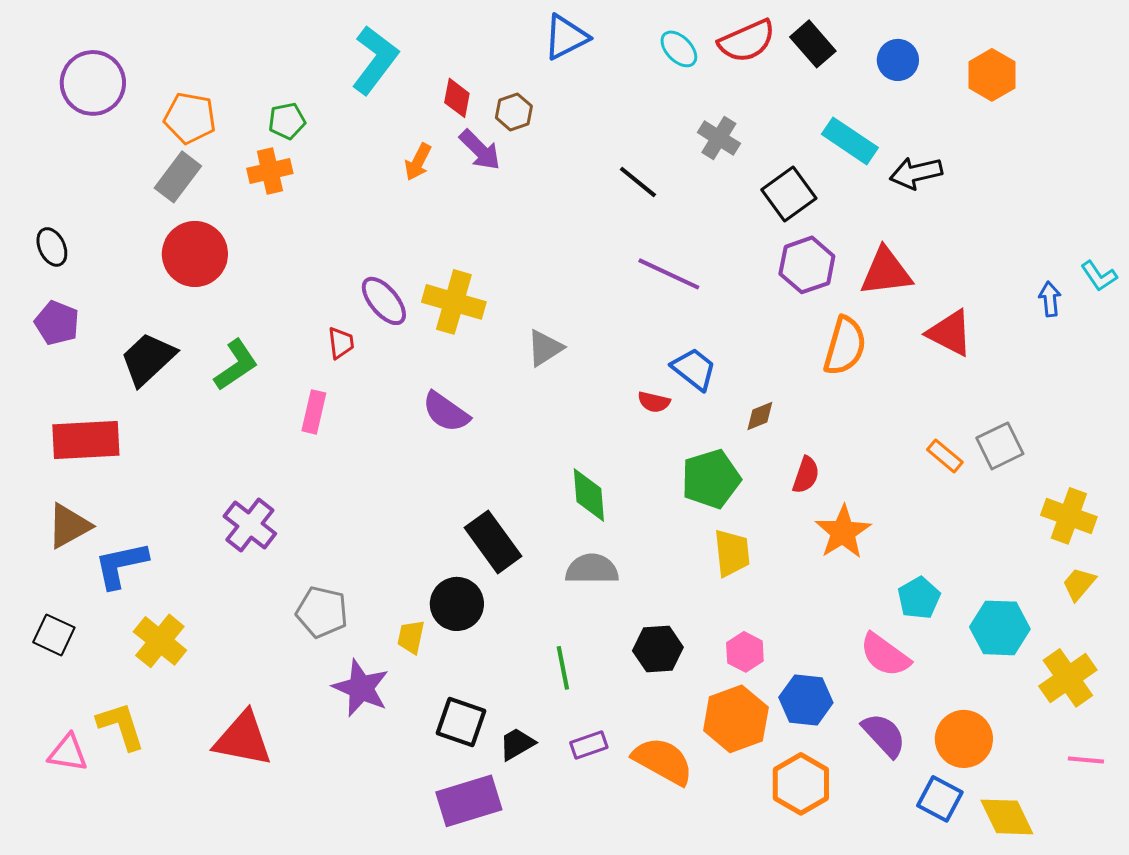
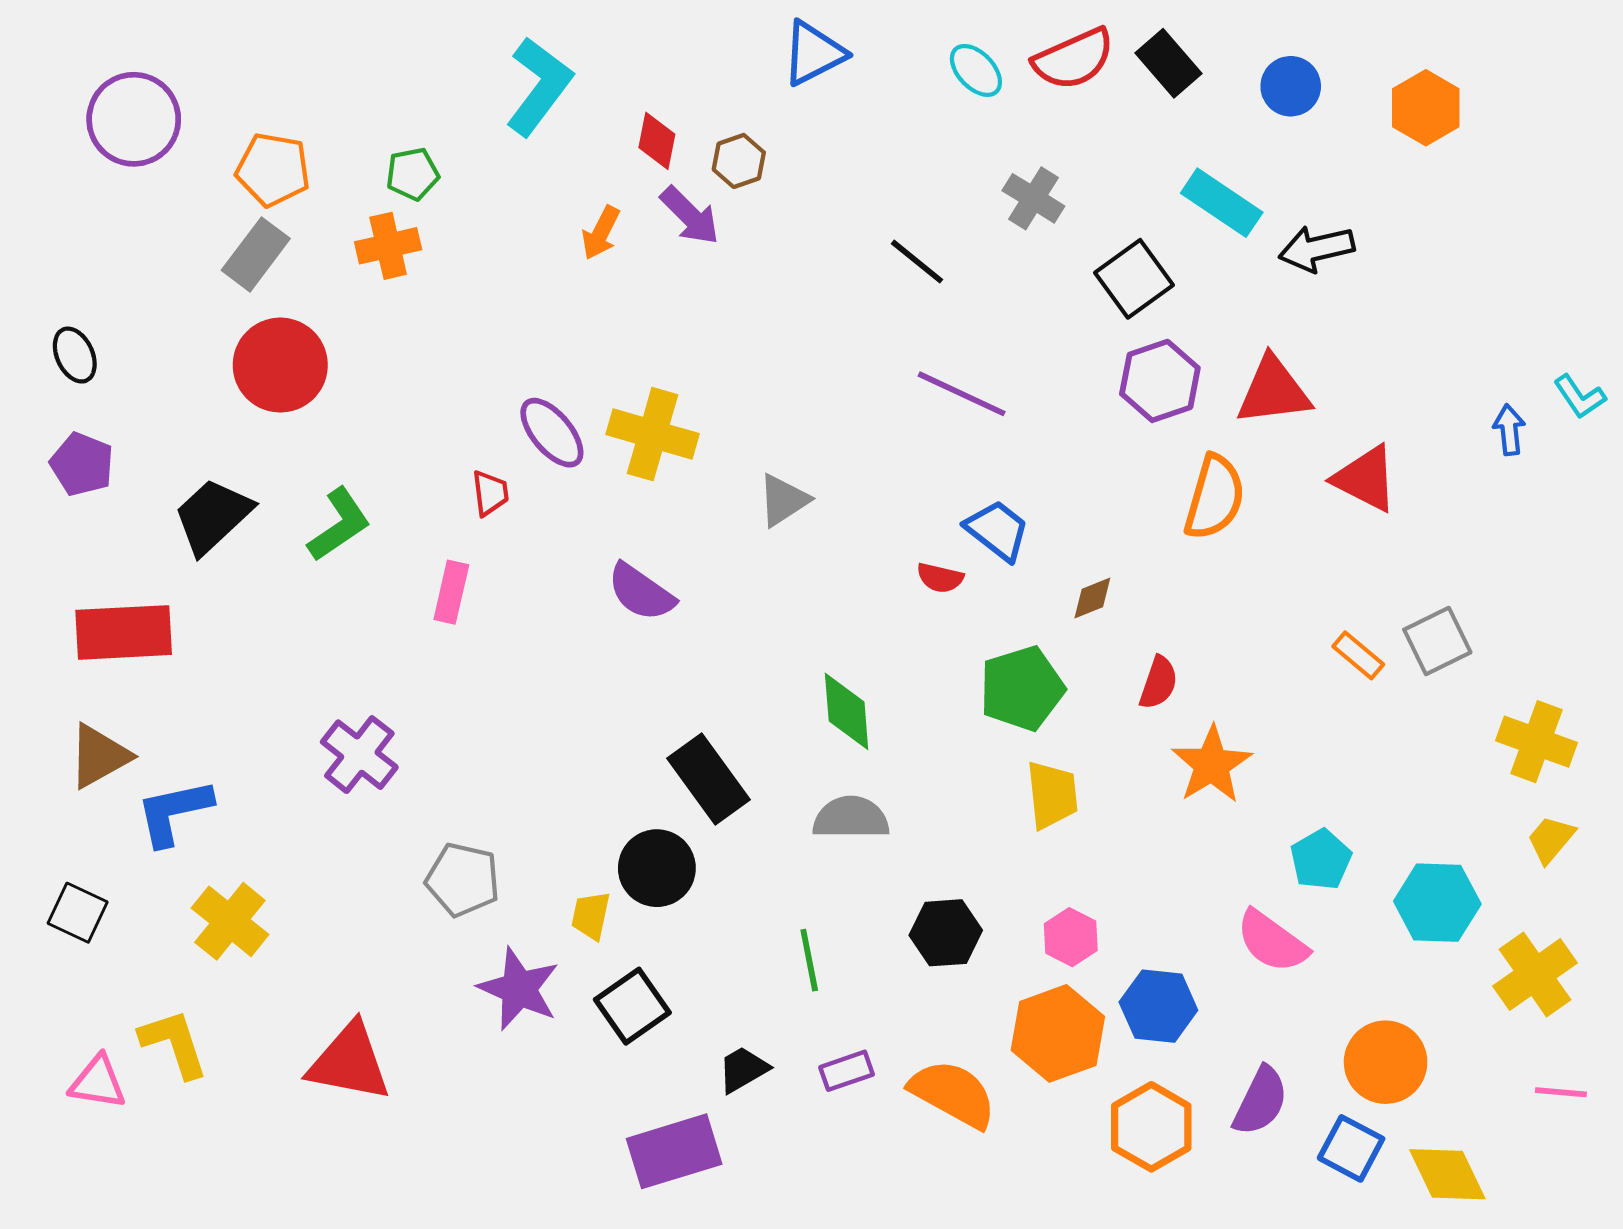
black square: (461, 722) -> (632, 1006), moved, turned 36
purple semicircle: (884, 735) -> (1261, 1101), moved, turned 69

